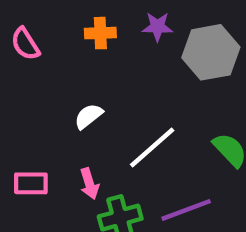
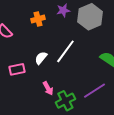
white line: (152, 147) -> (65, 51), moved
pink rectangle: (31, 183) -> (17, 69), moved

